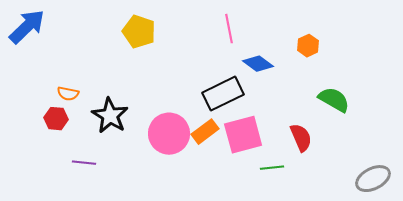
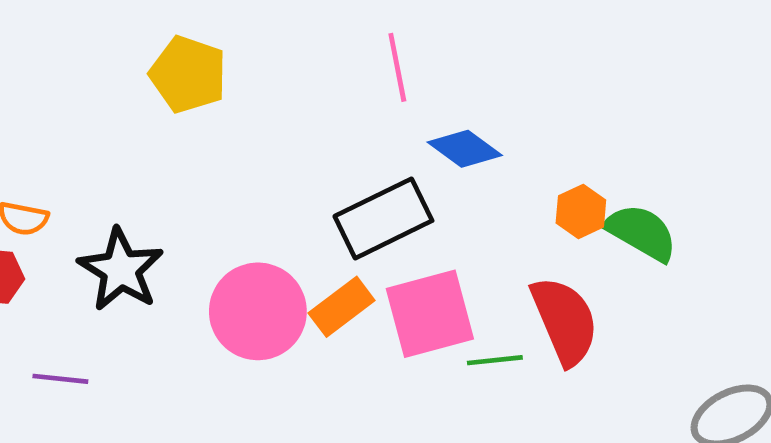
orange hexagon: (308, 46) -> (581, 211), moved
red semicircle: (301, 138) -> (565, 321), size x1.4
green line: (272, 168) -> (495, 360), moved

